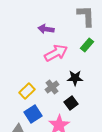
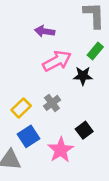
black star: (75, 78) -> (83, 76), moved
black square: (71, 103) -> (84, 130), moved

